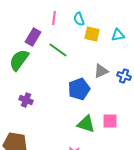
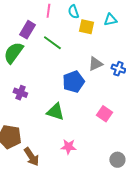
cyan triangle: (118, 35) -> (110, 20), moved
pink square: (110, 121) -> (104, 114), turned 35
green triangle: (86, 124) -> (55, 112), moved

